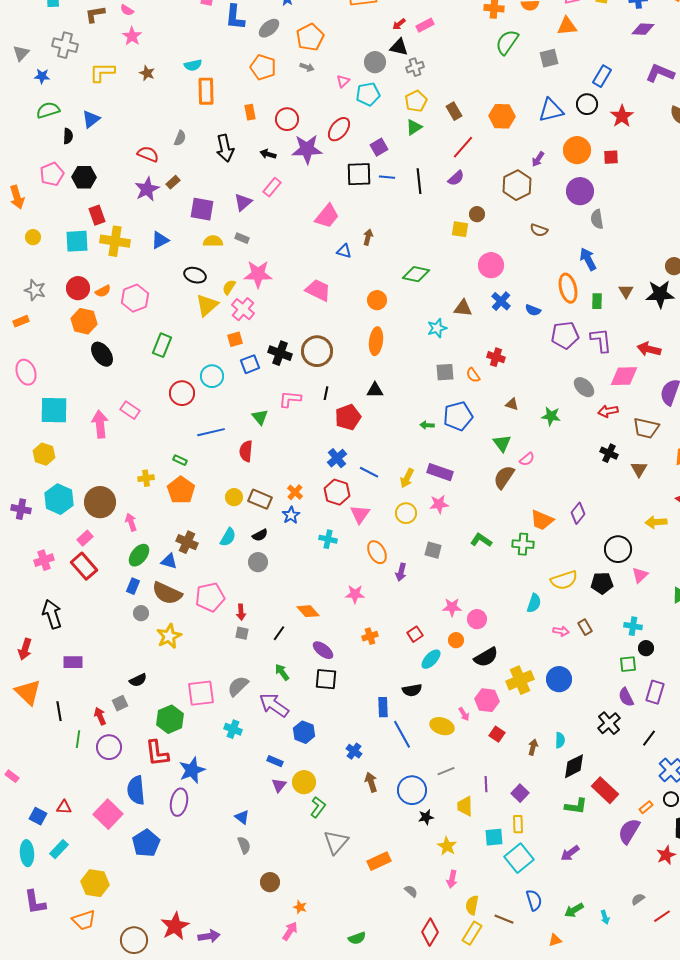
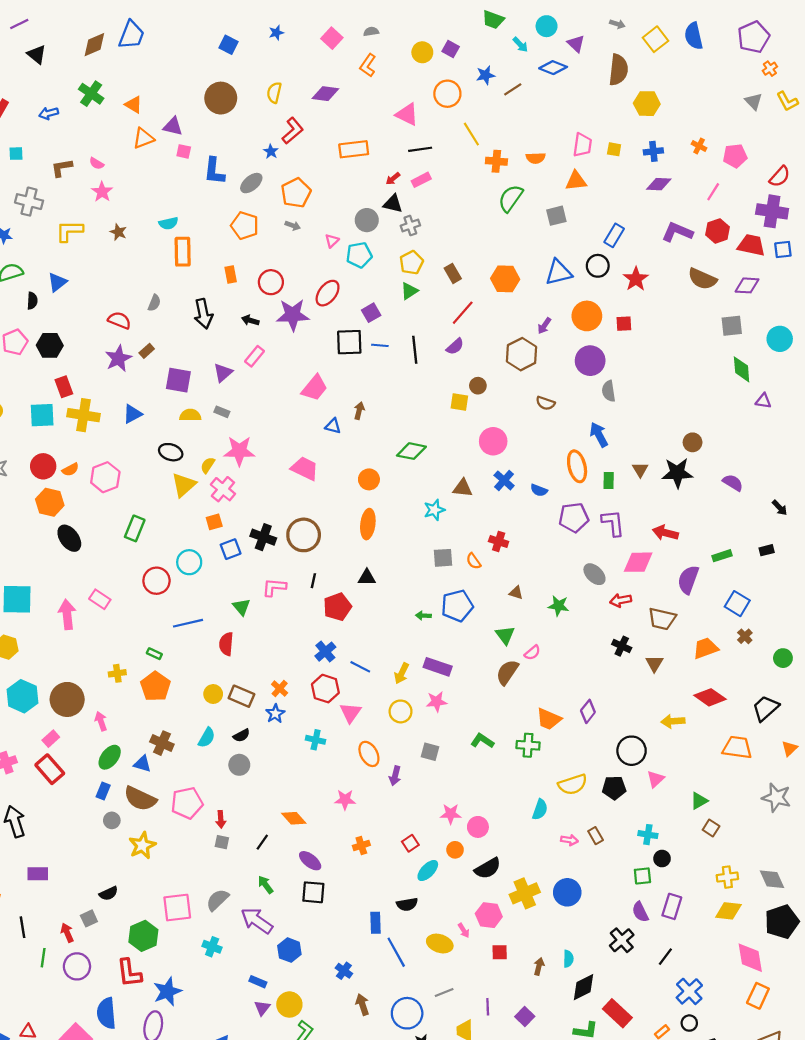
red square: (497, 734) -> (500, 952), turned -35

